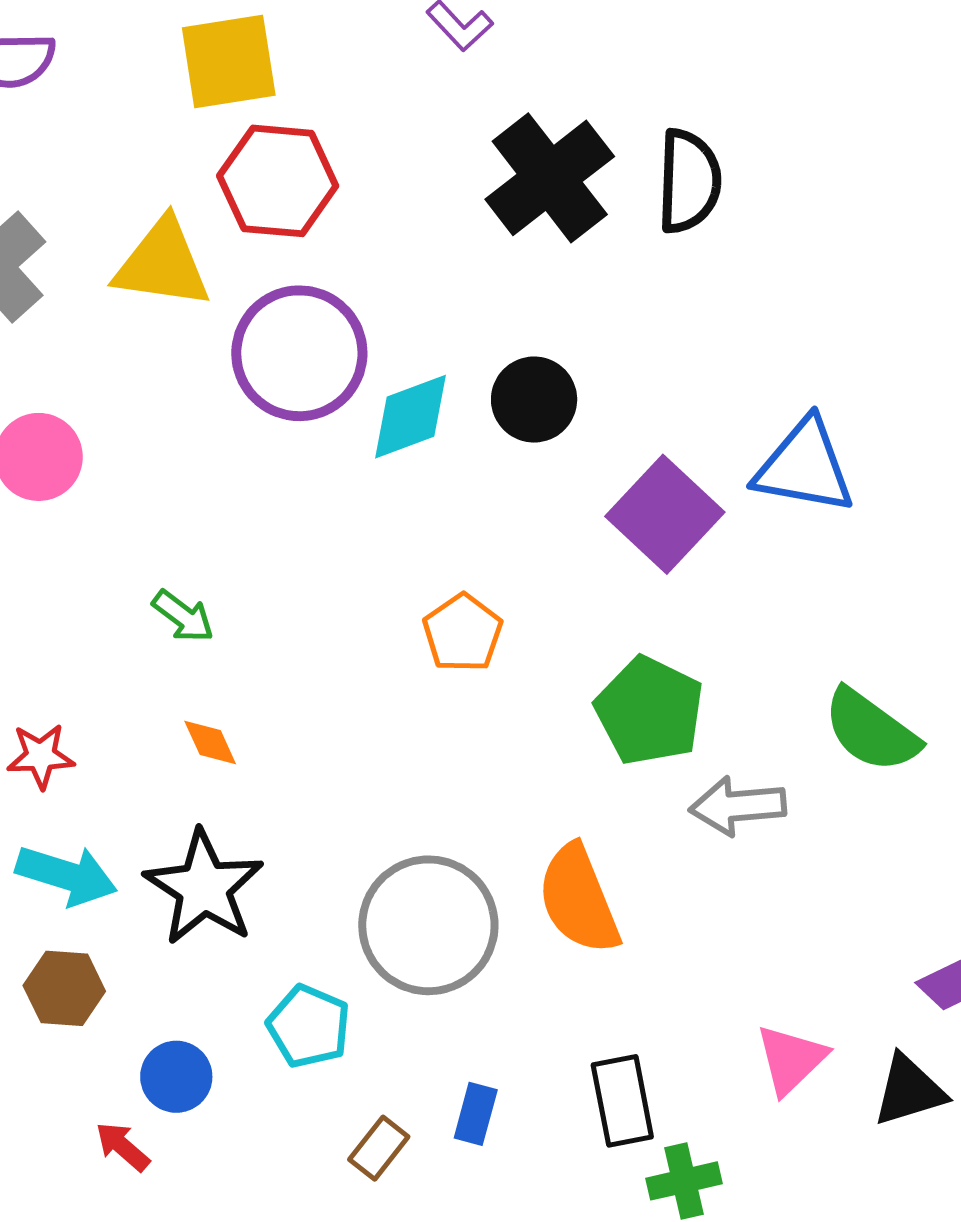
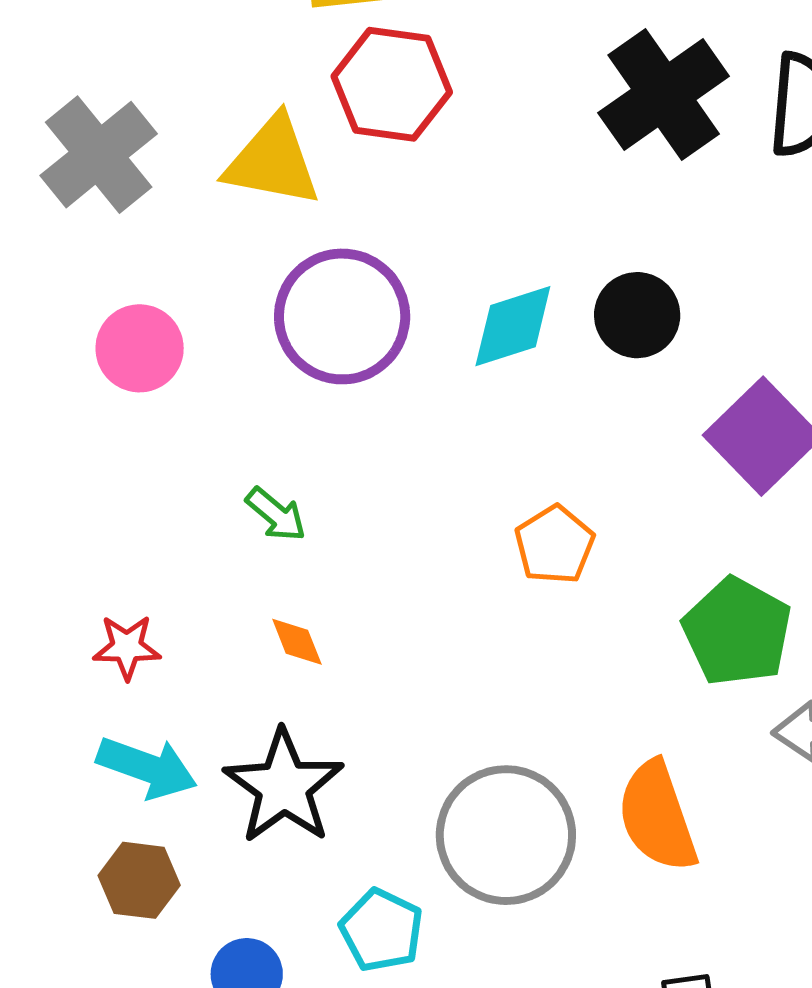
purple circle: (299, 353) -> (342, 316), moved

